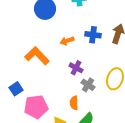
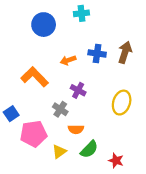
gray cross: (88, 85) -> (60, 109), moved
orange semicircle: (74, 103) -> (76, 129), turned -88

